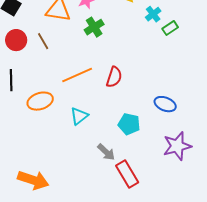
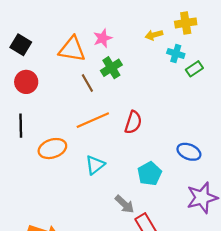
cyan cross: (153, 14) -> (176, 54), turned -35
brown line: (43, 41) -> (87, 83), moved
cyan pentagon: (129, 124) -> (150, 174), turned 30

